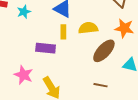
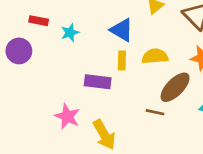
brown line: (100, 85) -> (155, 112), moved

